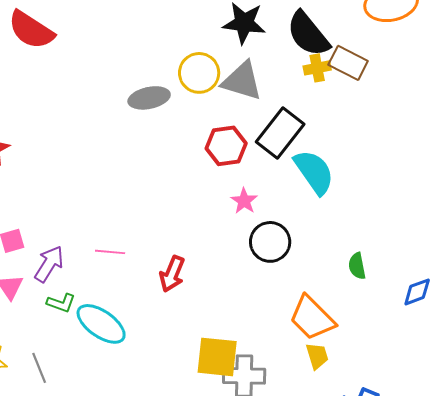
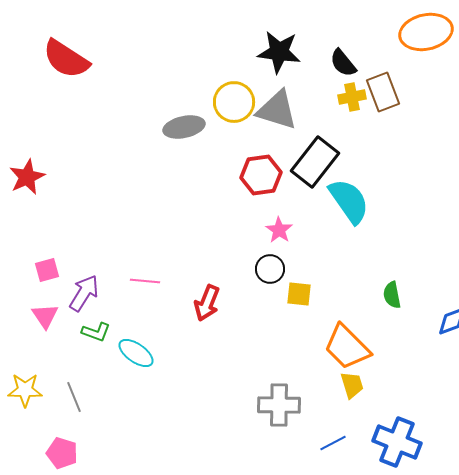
black semicircle: (308, 34) -> (343, 63), size x0.6
brown rectangle: (348, 63) -> (383, 92), turned 42
black circle: (270, 242) -> (270, 269), moved, size x0.7
cyan ellipse: (101, 324) -> (136, 353), size x0.7
yellow square: (217, 357) -> (299, 294), moved, size x0.6

